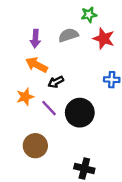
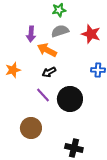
green star: (89, 15) -> (59, 10), moved
orange arrow: (36, 65) -> (47, 50), moved
orange star: (25, 97) -> (13, 70), moved

